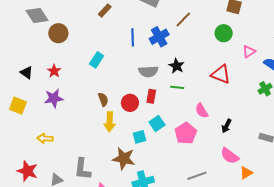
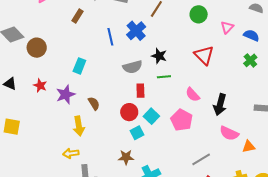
black triangle: (27, 73) -> (10, 84), moved
red triangle: (221, 74) -> (204, 55), turned 35
purple star: (54, 98) -> (66, 95), moved
red circle: (130, 103) -> (129, 112), moved
yellow arrow: (110, 122) -> (79, 126), moved
black arrow: (226, 126) -> (220, 105), size x1.5
yellow arrow: (45, 138) -> (71, 153), moved
brown star: (124, 159) -> (126, 157), size x0.7
orange triangle: (246, 173) -> (249, 147), turned 32

